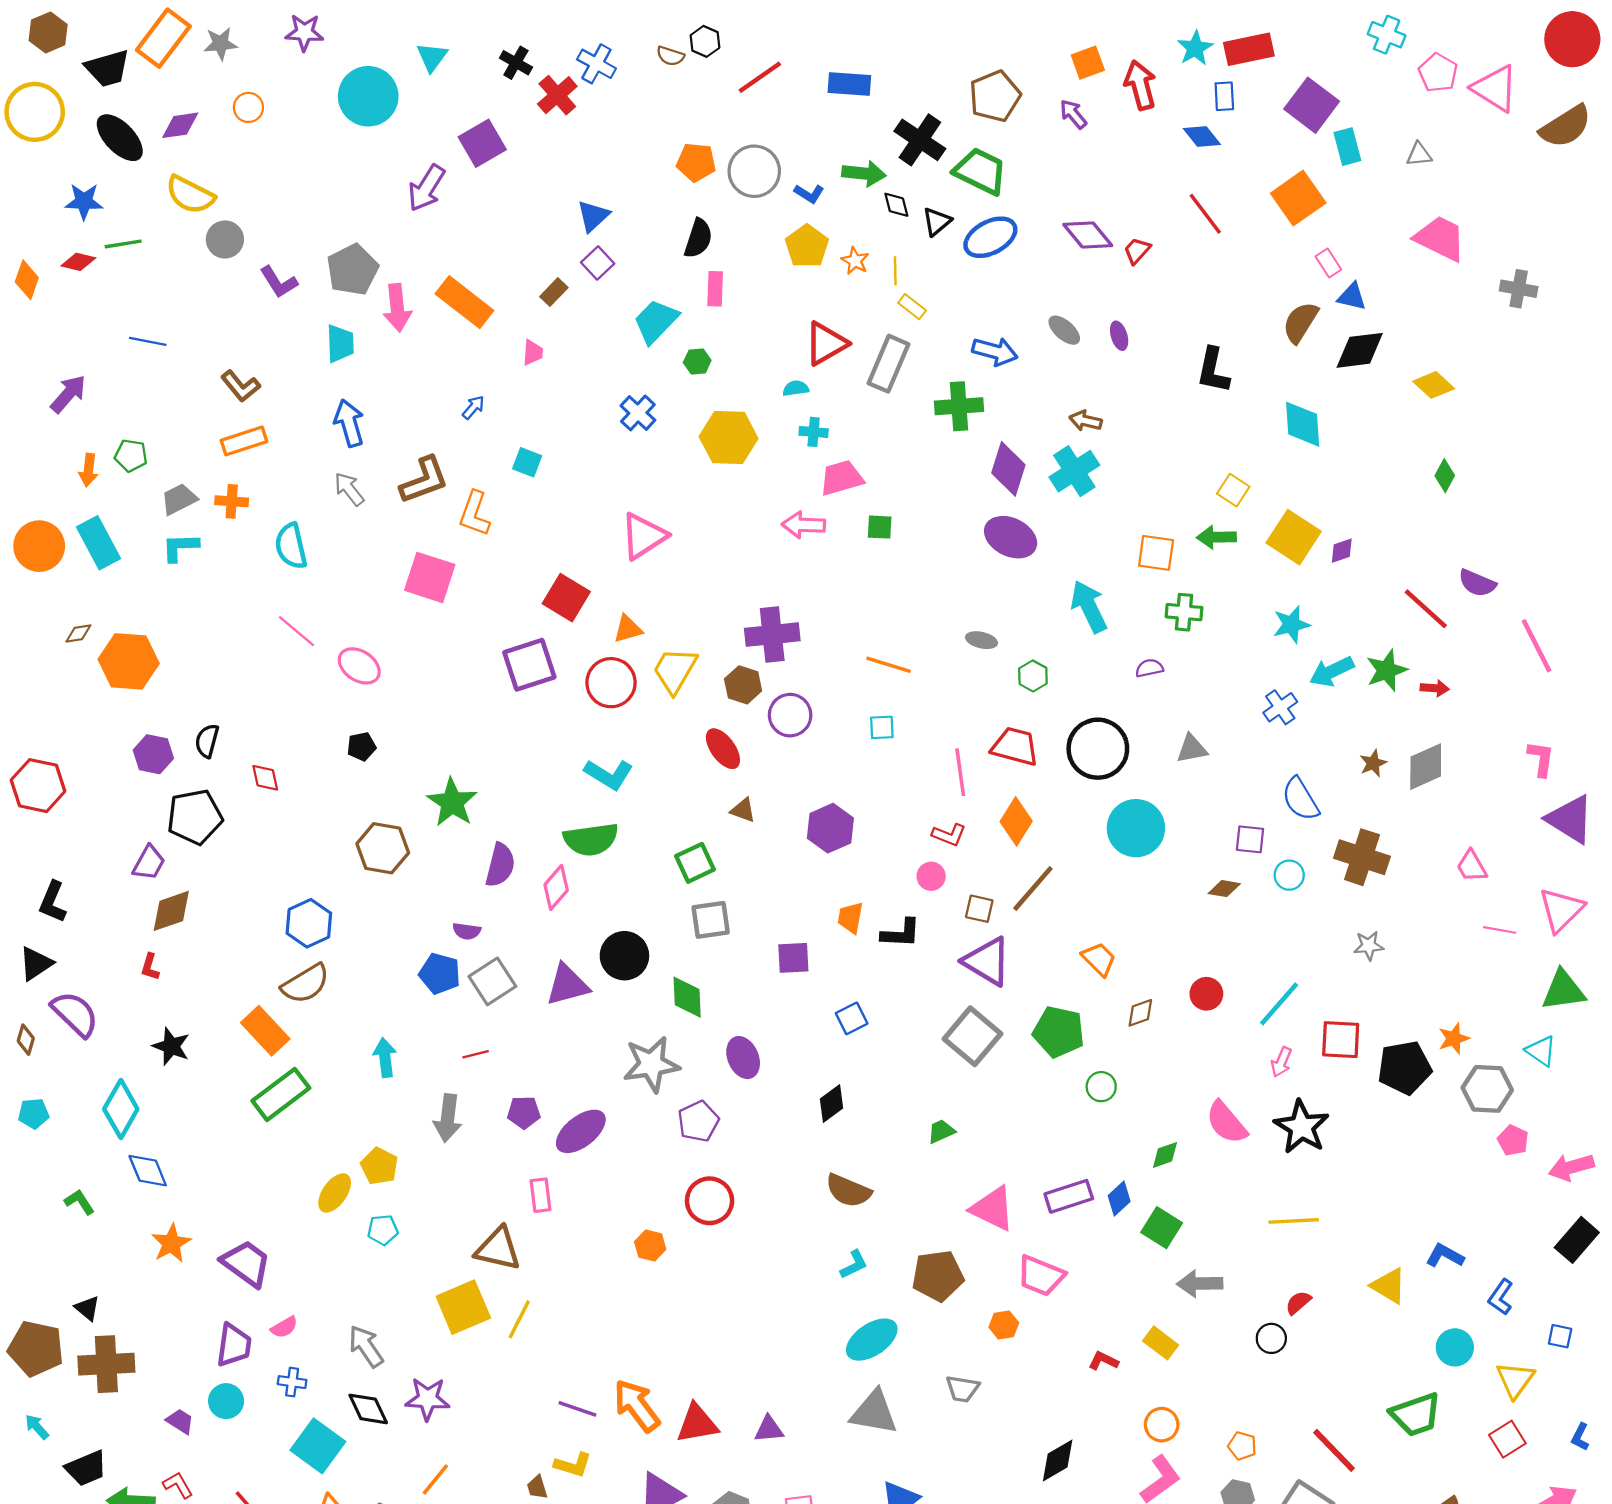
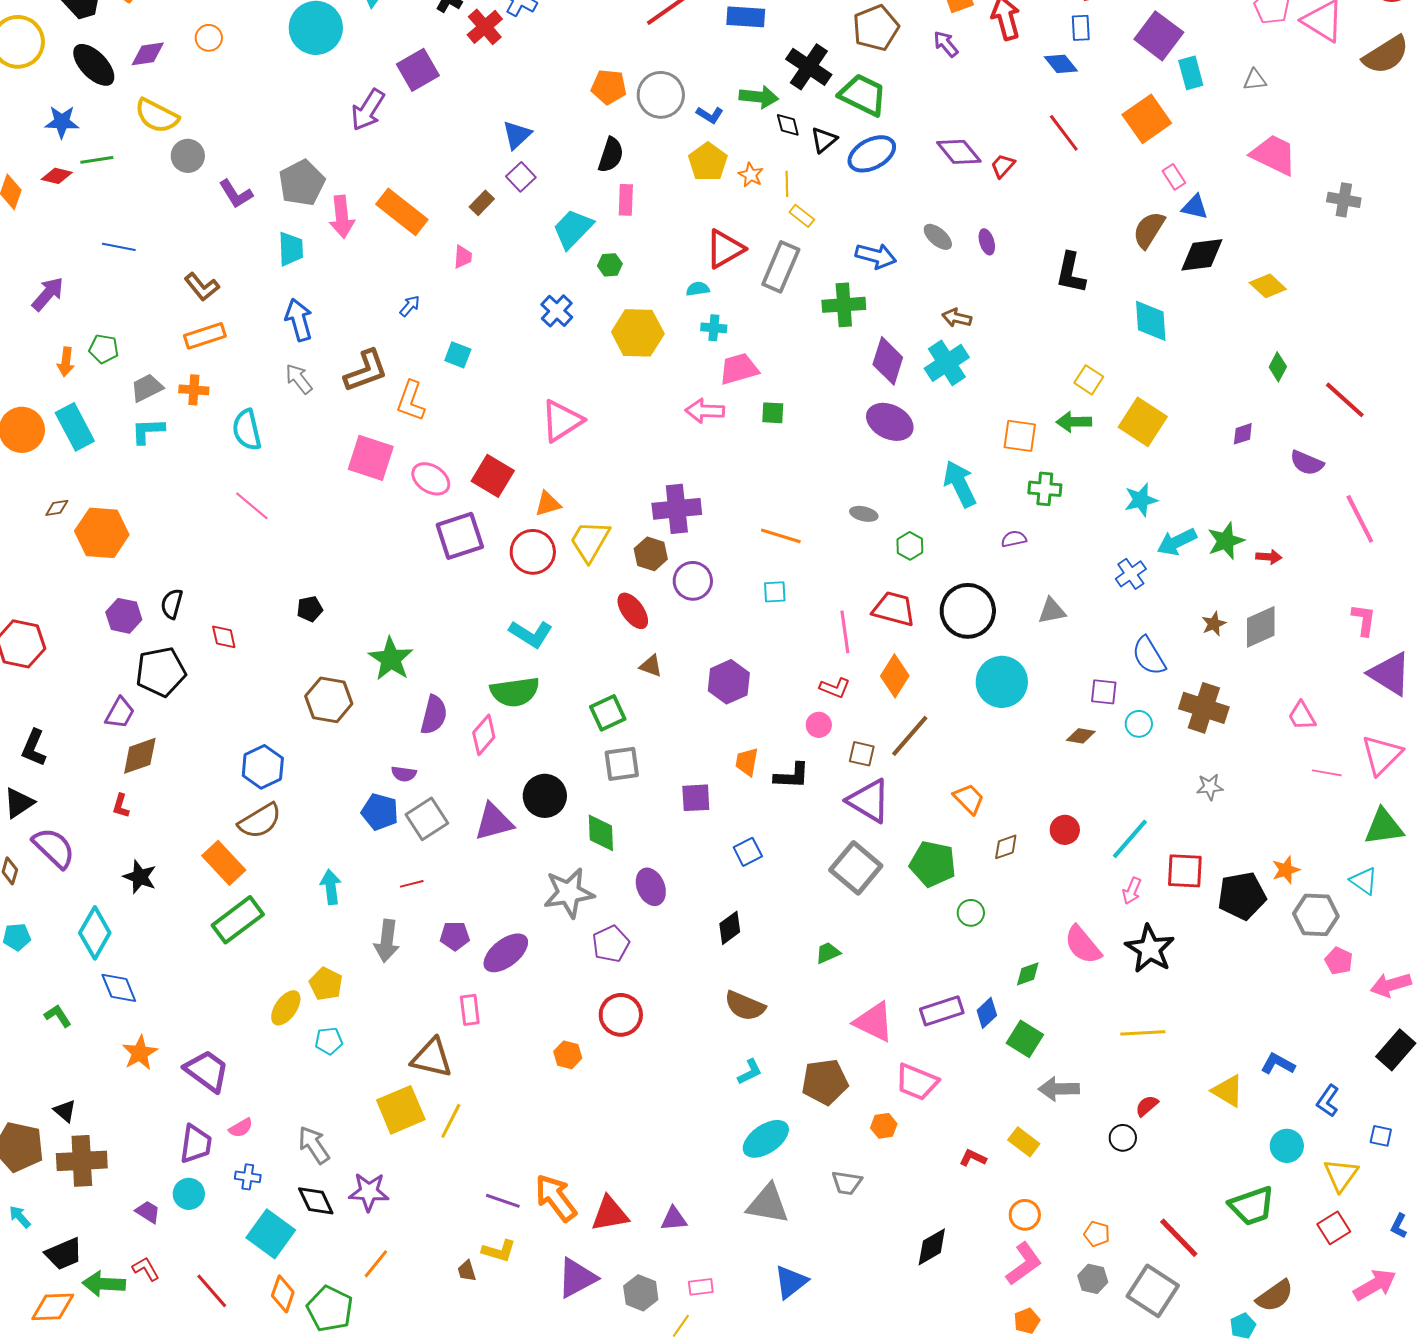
purple diamond: (1342, 551) -> (1243, 434), moved
red line: (1426, 609) -> (1345, 400), moved
pink ellipse: (359, 666) -> (431, 479), moved

